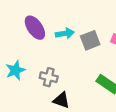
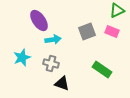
cyan arrow: (65, 33) -> (53, 40), moved

